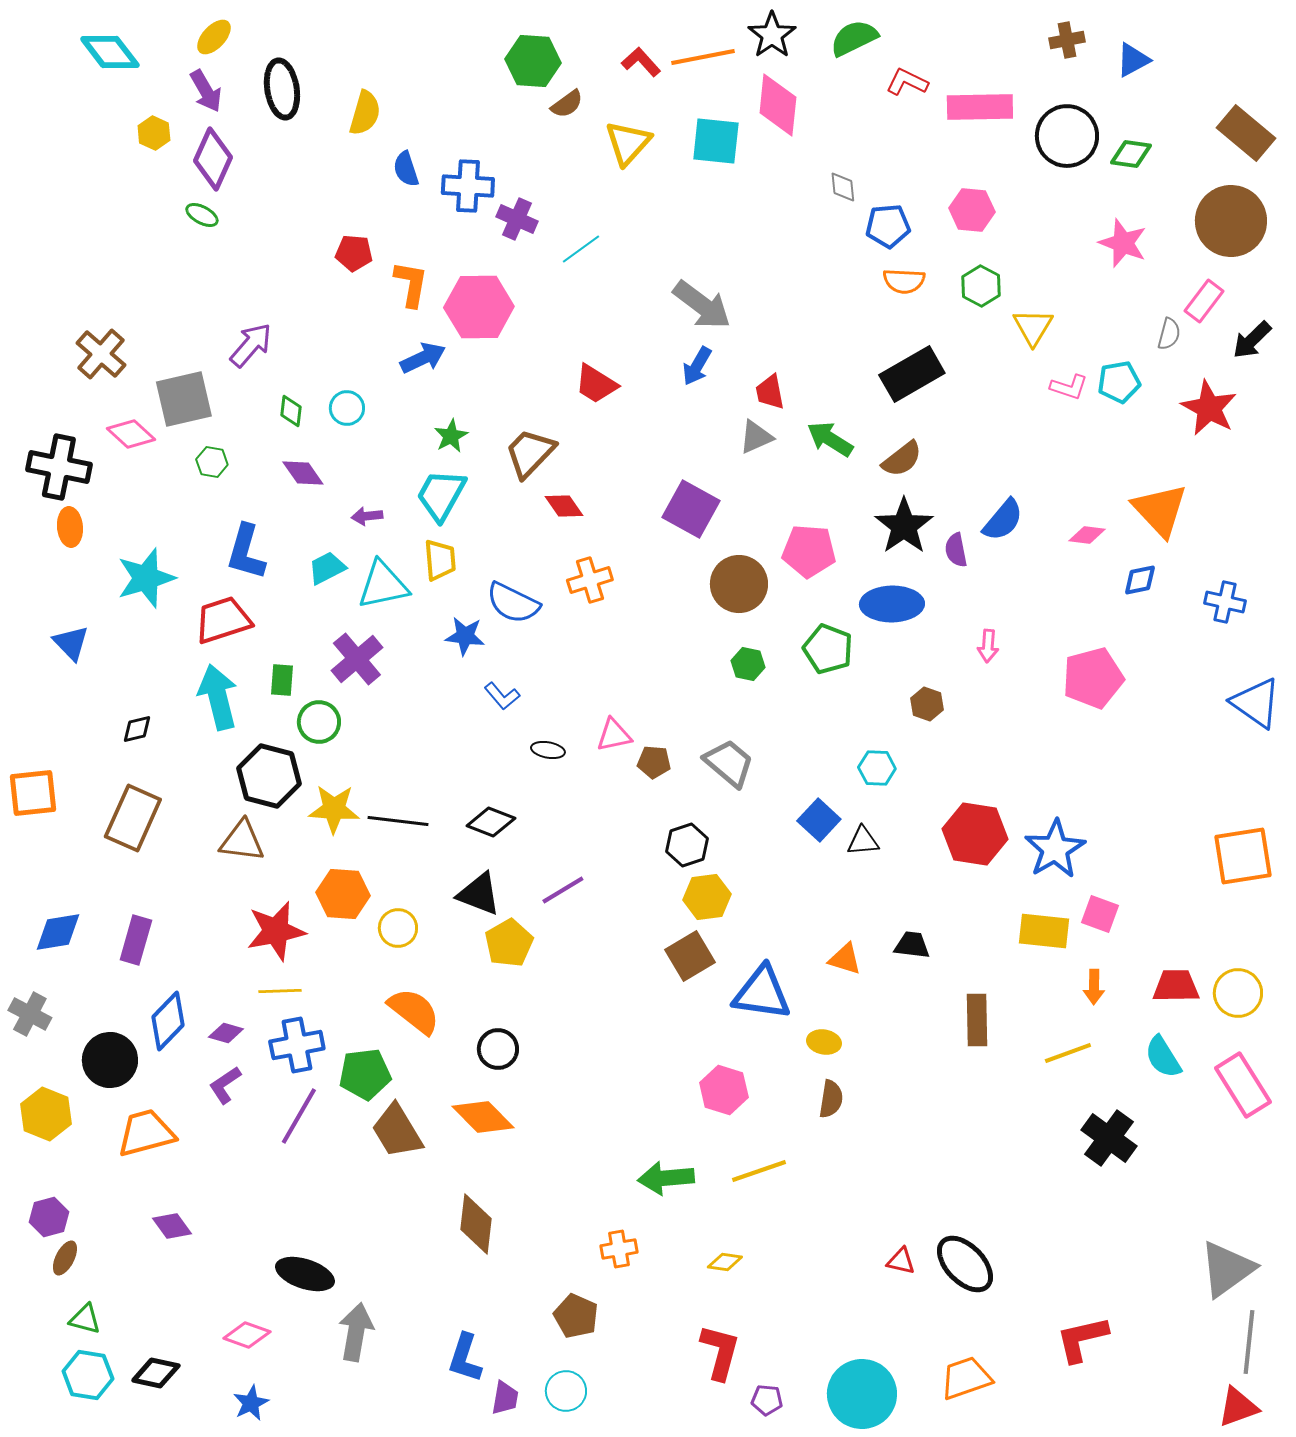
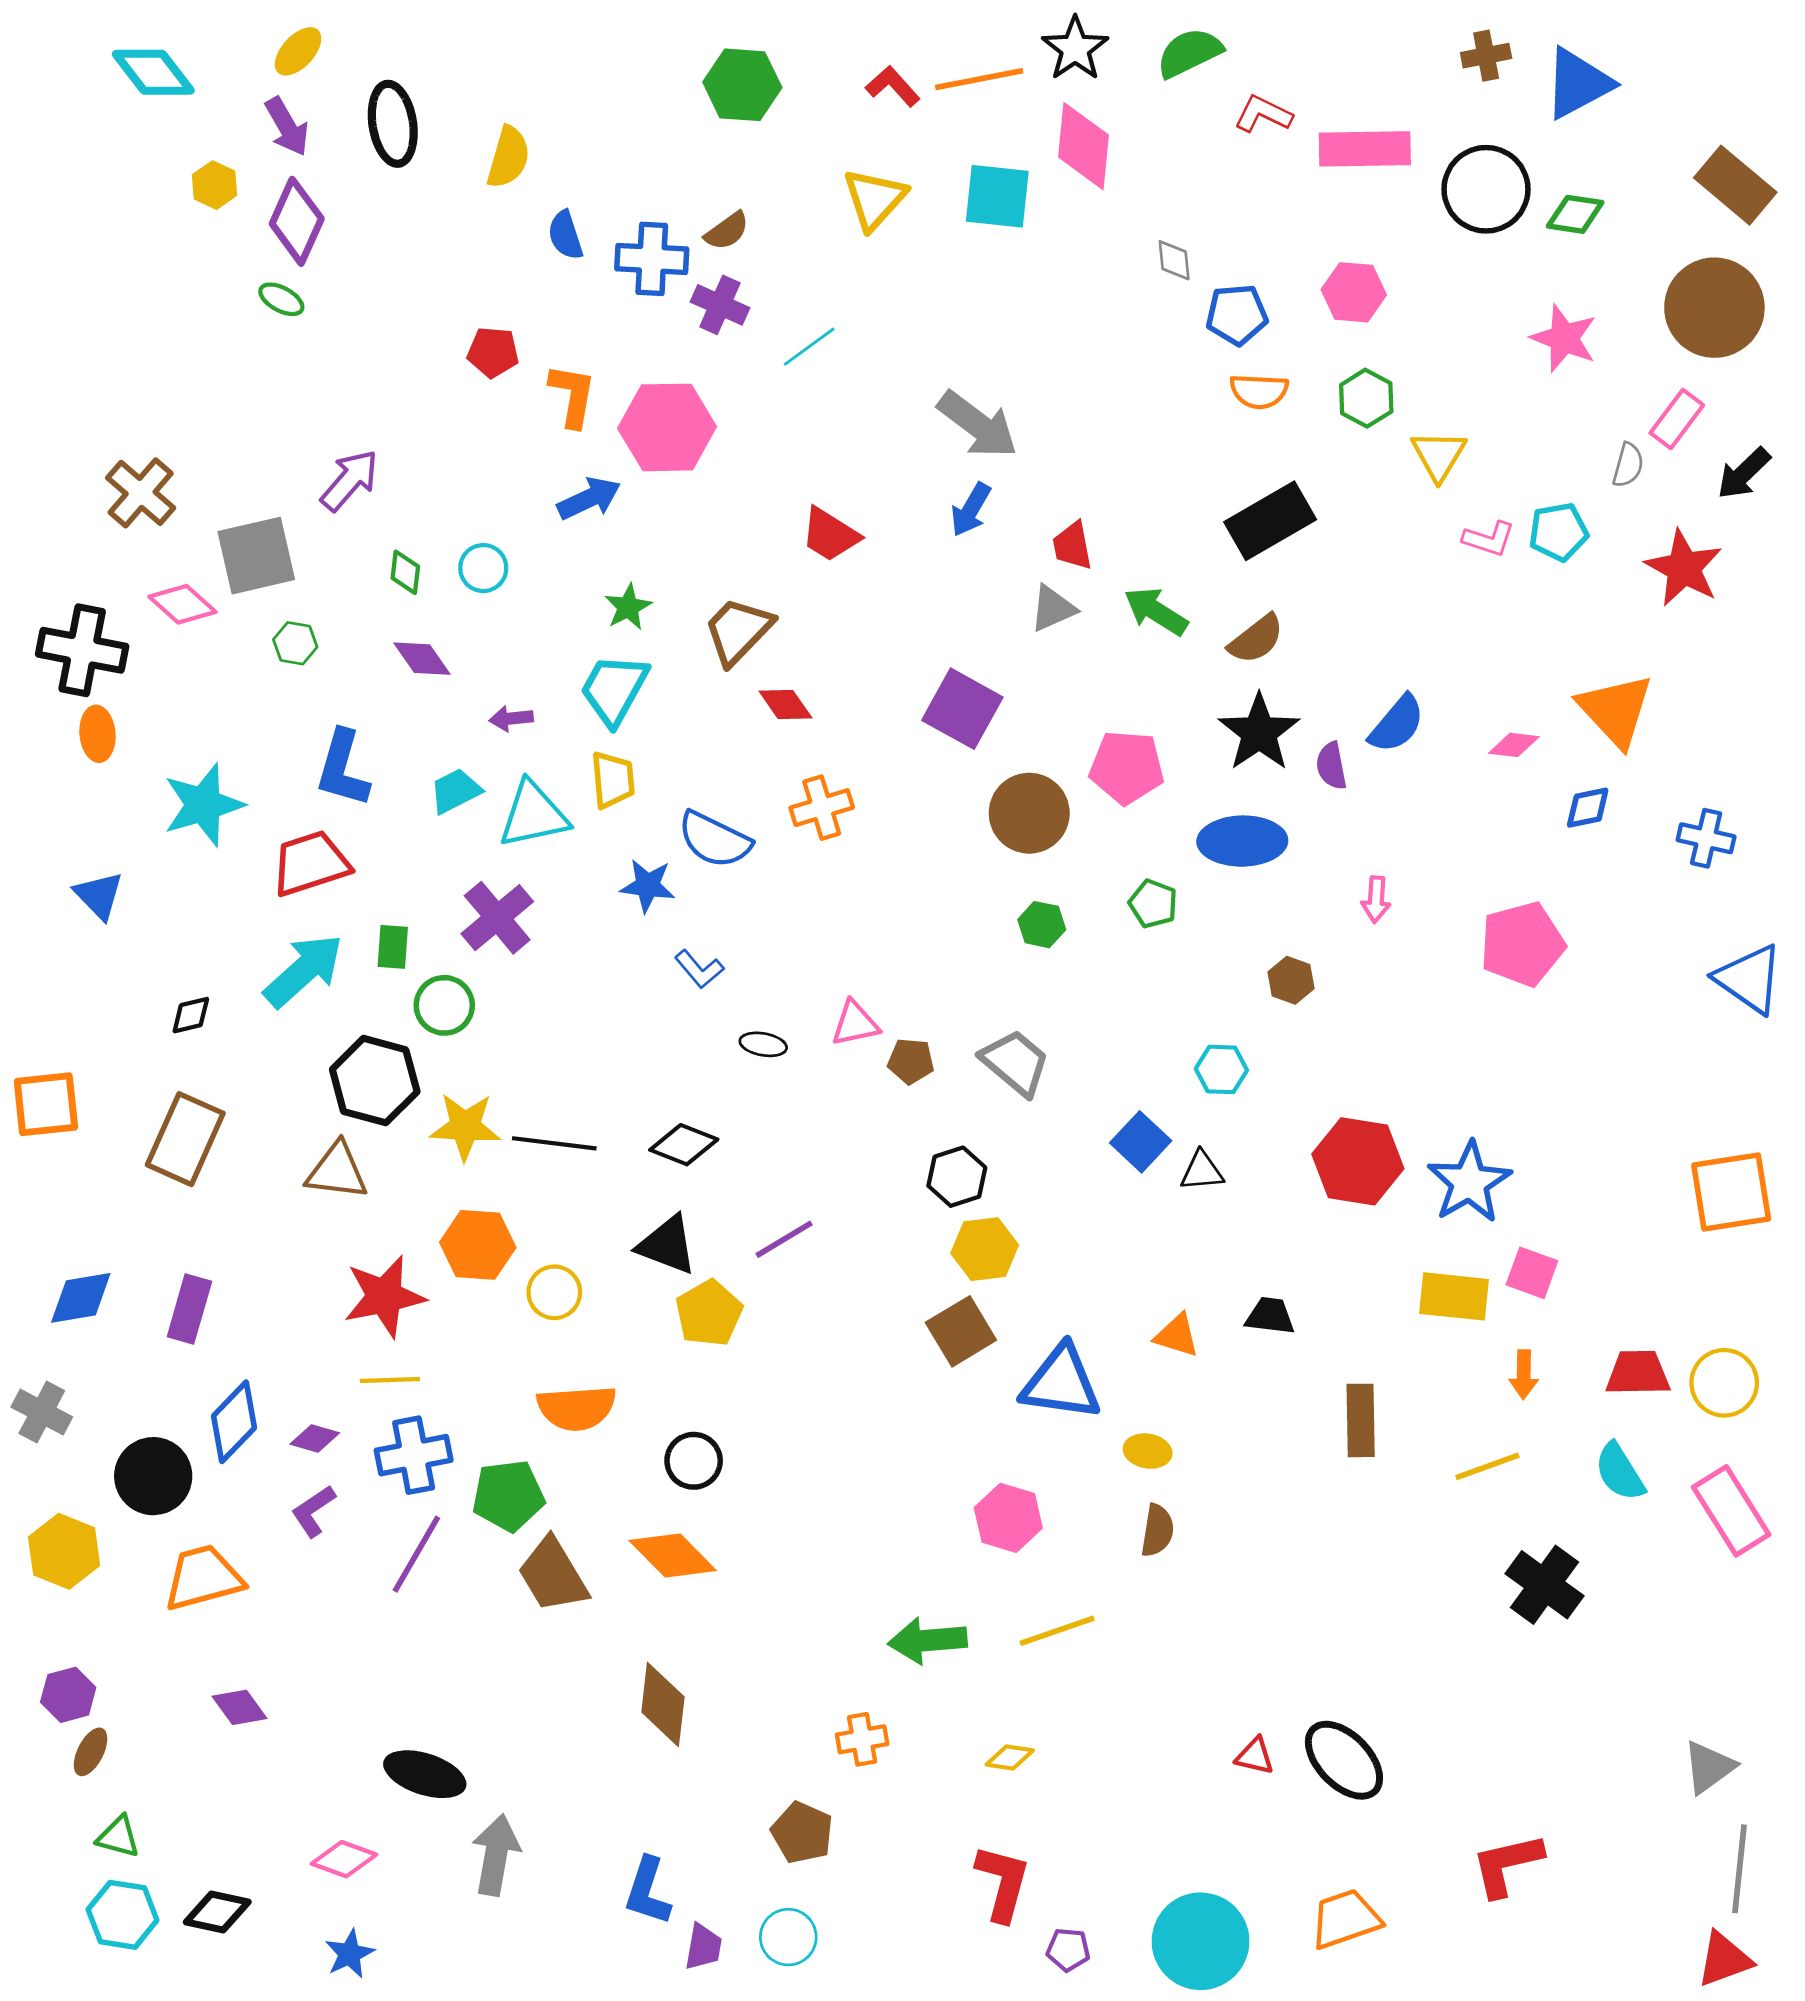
blue triangle: (1133, 60) -> (1578, 83), size x1.5
brown semicircle: (567, 104) -> (727, 231), moved
green pentagon: (828, 649) -> (1153, 904), size x0.7
cyan arrow: (218, 697) -> (304, 971), turned 62
orange semicircle: (414, 1011) -> (577, 1408), turned 138
gray triangle: (1227, 1269) -> (1709, 1767), size x0.7

